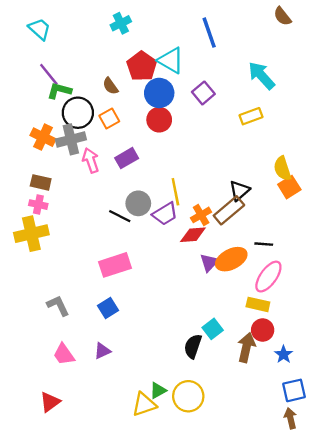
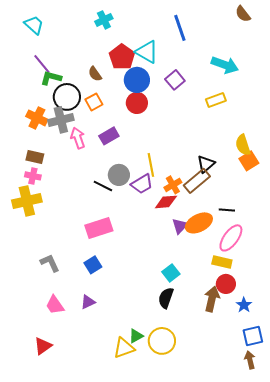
cyan arrow: (261, 76) -> (225, 65), turned 152
cyan square: (213, 329) -> (171, 273), moved

